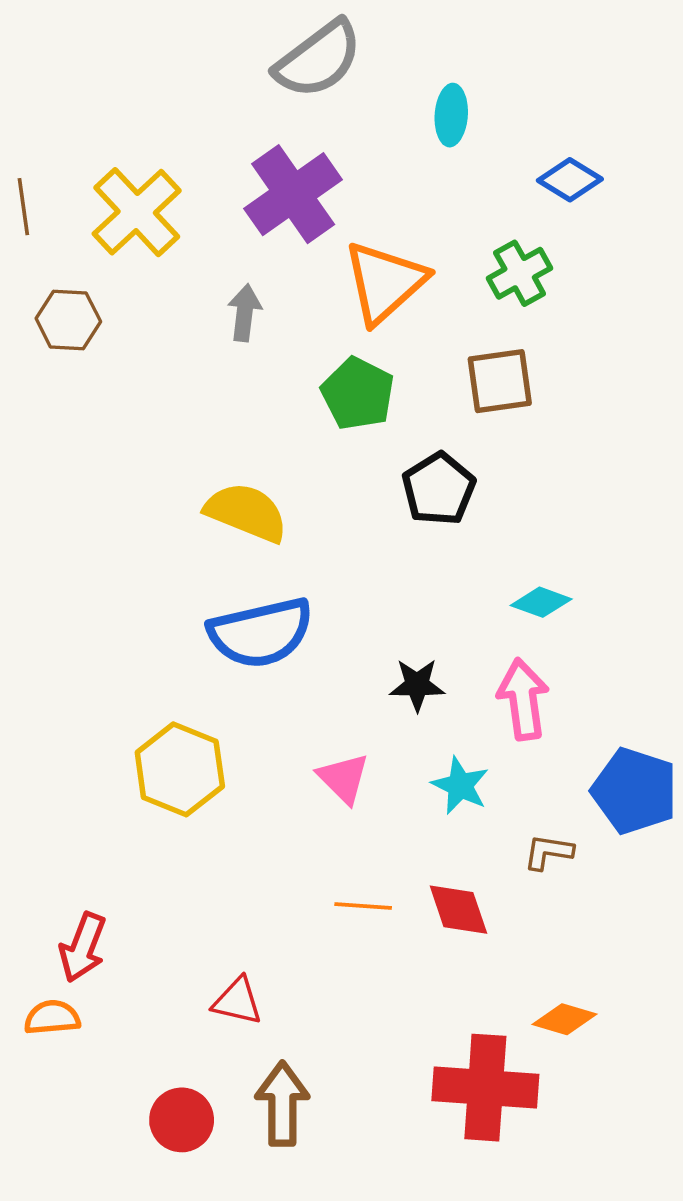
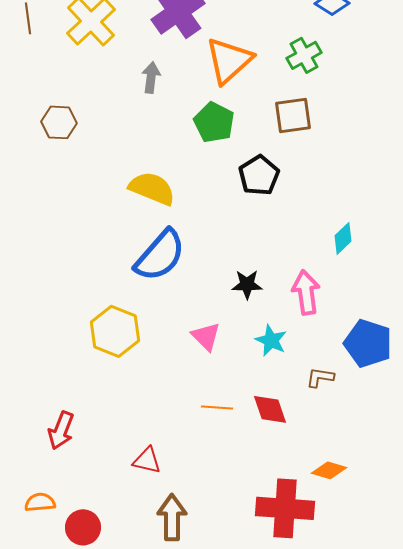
brown hexagon: (68, 320) -> (59, 122), moved
cyan diamond: (541, 602) -> (343, 238), moved, turned -64
blue semicircle: (261, 633) -> (160, 255), turned -36
orange semicircle: (52, 1017) -> (40, 502), moved
red circle: (182, 1120) -> (83, 527), moved

